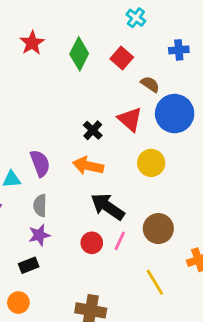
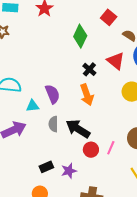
green diamond: (79, 54) -> (80, 36), moved
orange arrow: (88, 166) -> (87, 95), turned -120
black arrow: (108, 207) -> (78, 129), moved
purple star: (39, 235) -> (69, 171), moved

